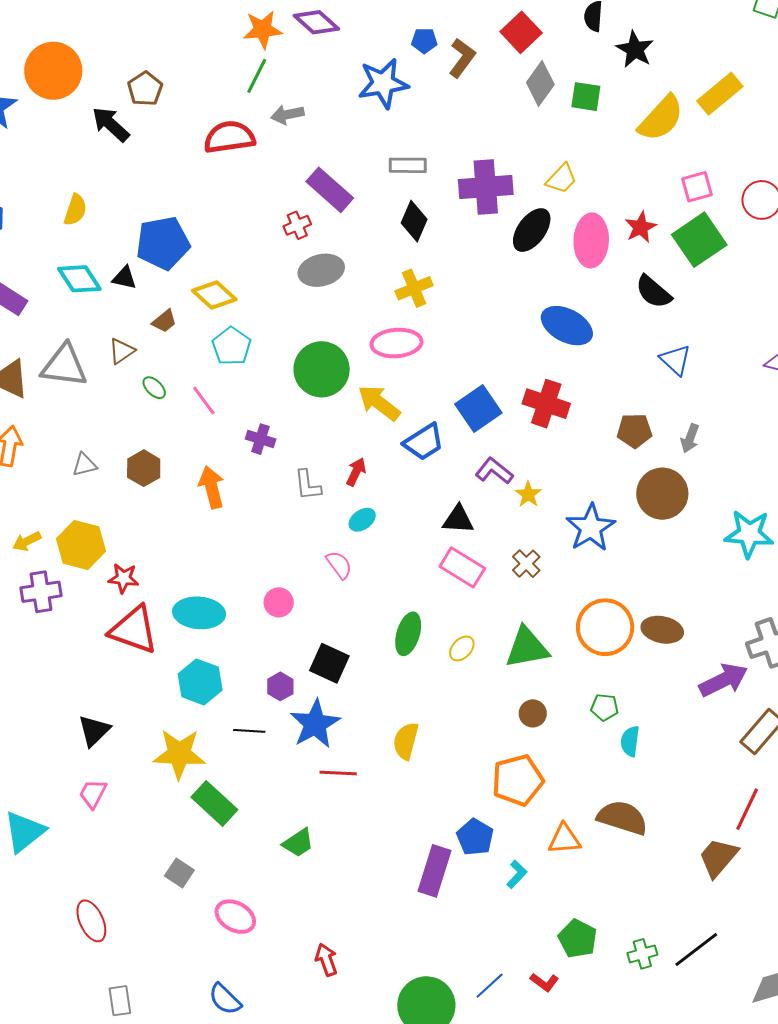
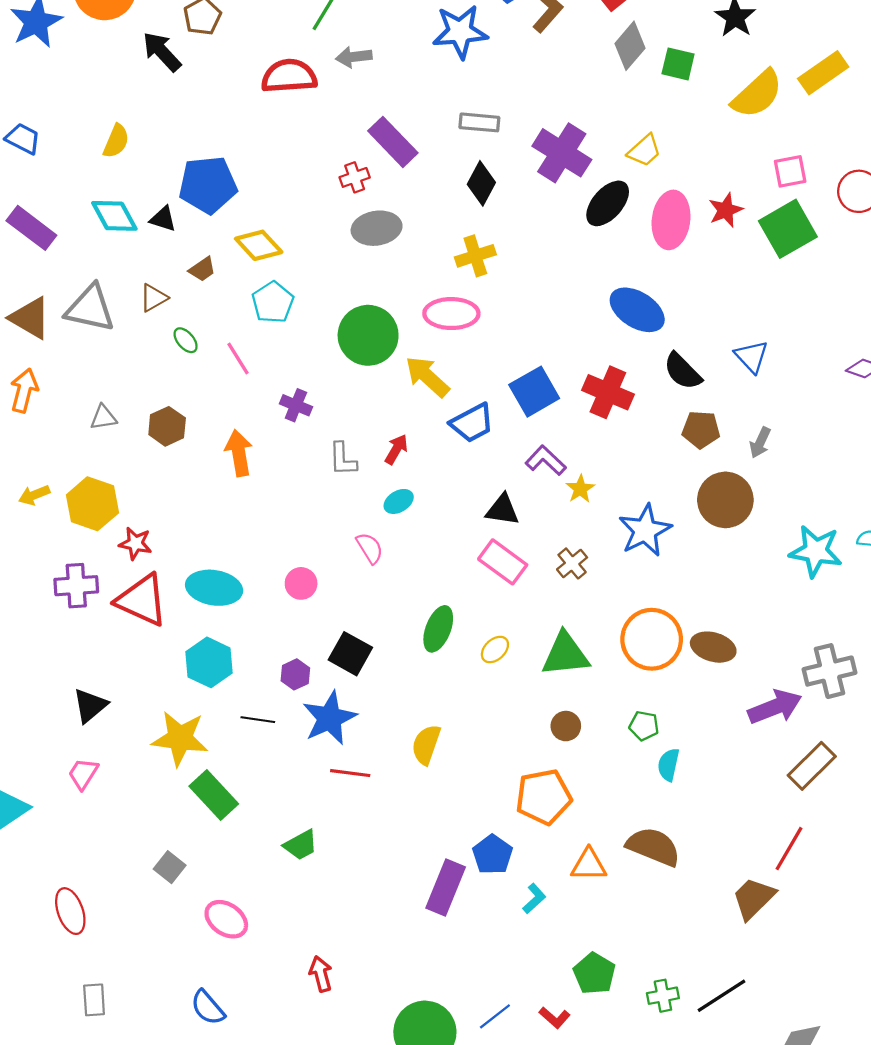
purple cross: (486, 187) -> (562, 153), turned 32
black semicircle: (653, 292) -> (683, 371), moved
purple cross: (41, 592) -> (76, 586), moved

